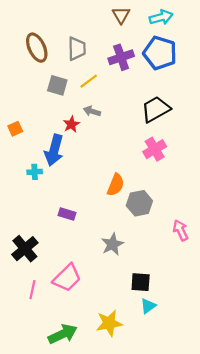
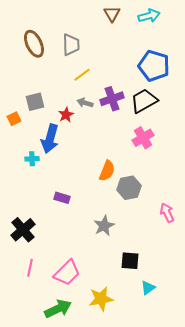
blue pentagon: (160, 53) -> (154, 66), moved
purple cross: (121, 57) -> (112, 99), moved
gray square: (57, 85) -> (35, 102), moved, turned -30
pink trapezoid: (67, 278) -> (67, 273), moved
cyan triangle: (148, 306) -> (148, 288), moved

